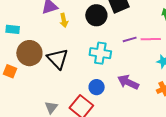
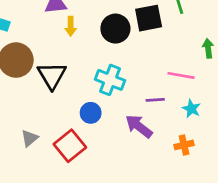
purple line: (130, 39) -> (155, 100), moved
blue circle: (97, 87) -> (91, 113), moved

